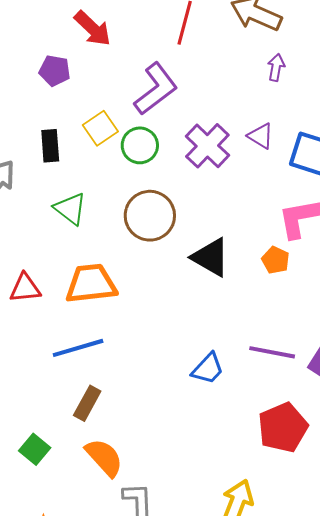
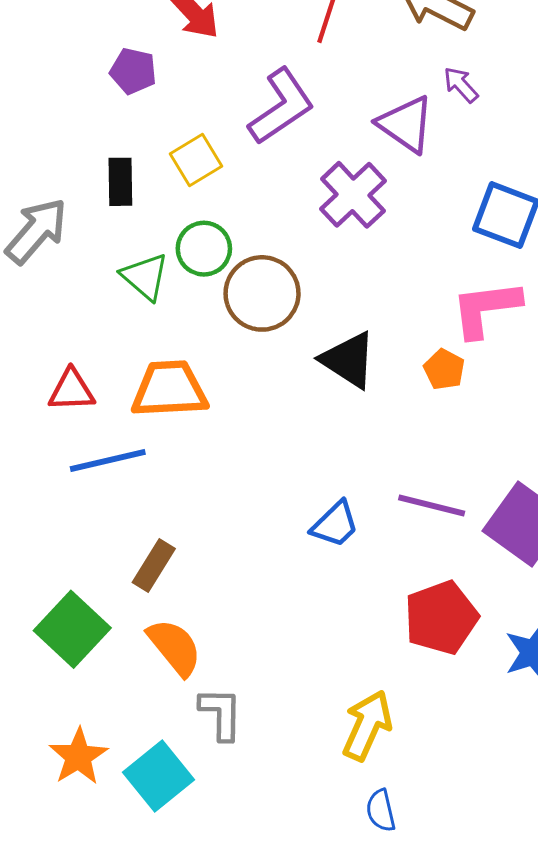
purple arrow: (276, 67) -> (461, 85), turned -56
purple triangle: (261, 136) -> (406, 124), moved, size x1.5
green circle: (140, 145) -> (204, 249), moved
blue line: (78, 348) -> (108, 460), moved
green square: (35, 449) -> (72, 629), size x1.6

